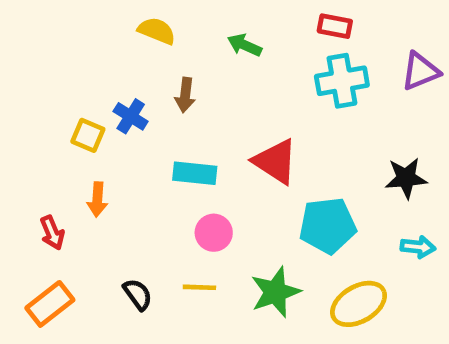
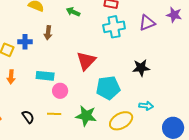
blue cross: (131, 116) -> (25, 42), turned -32
red triangle: (275, 161) -> (86, 61), turned 40
cyan rectangle: (195, 173) -> (45, 76), moved
cyan arrow: (418, 247) -> (146, 106), moved
green star: (275, 292) -> (86, 116), turned 30

